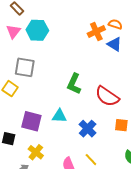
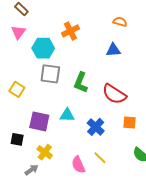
cyan hexagon: (37, 30) -> (43, 48), moved
orange cross: (96, 31) -> (70, 31), moved
blue triangle: (114, 44) -> (113, 50), moved, turned -35
gray square: (25, 67) -> (50, 74), moved

